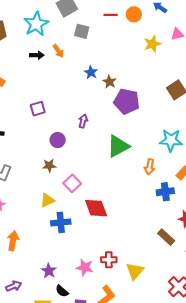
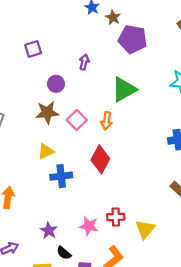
brown star: (49, 166) -> (47, 113), size x1.5
orange arrow: (150, 167) -> (106, 121), moved
pink square: (72, 183) -> (77, 120), moved
red diamond: (96, 208) -> (100, 159), turned 50

